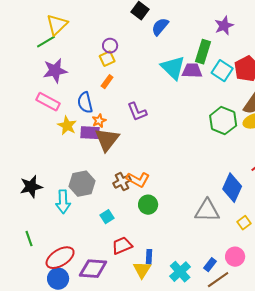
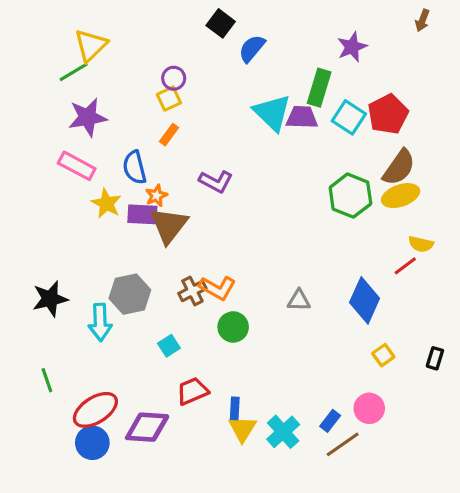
purple L-shape: (137, 112) -> (216, 181), turned -40
gray triangle: (207, 211) -> (299, 300), moved, size x0.6
yellow triangle: (142, 270) -> (243, 429), moved

